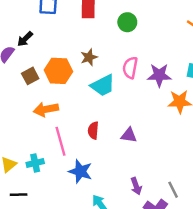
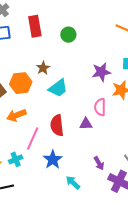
pink semicircle: (130, 68) -> (100, 107), moved
red semicircle: (93, 130) -> (57, 125), size x1.5
pink line: (61, 141) -> (33, 139), turned 50
blue star: (80, 171) -> (53, 160), turned 30

